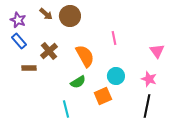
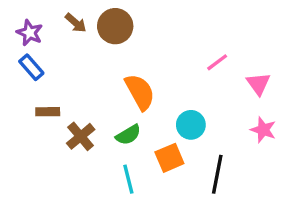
pink line: (114, 38) -> (217, 62), moved, turned 64
brown cross: (49, 51) -> (81, 136), moved
pink star: (149, 79) -> (263, 130), moved
black line: (147, 106) -> (217, 174), moved
cyan line: (66, 109) -> (128, 179), moved

